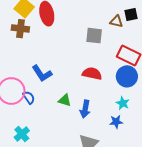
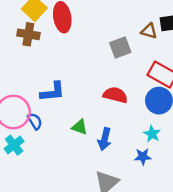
gray square: (94, 36) -> (120, 48), turned -30
blue L-shape: (42, 73) -> (53, 92), turned -65
cyan cross: (22, 134) -> (14, 145), moved

